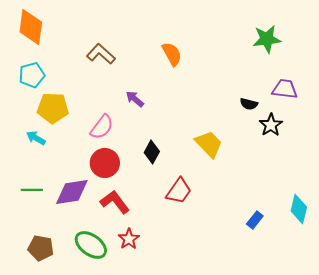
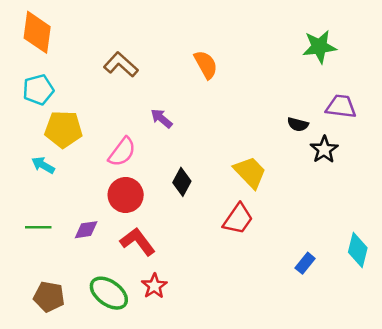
red trapezoid: (179, 191) -> (238, 219), moved
purple diamond: (72, 192) -> (86, 230), size x0.6

